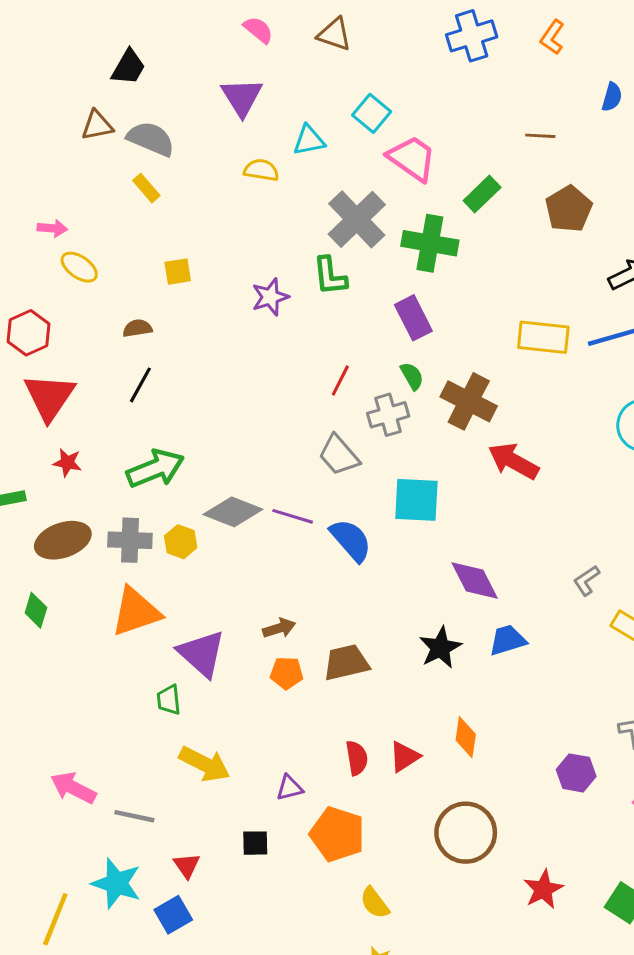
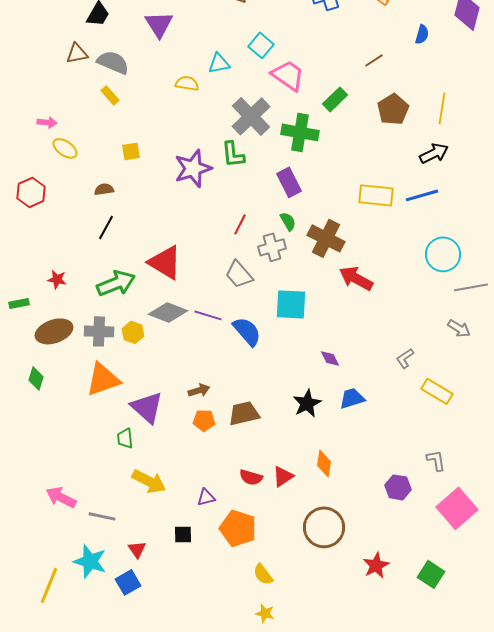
purple triangle: (242, 97) -> (159, 24), moved
brown line: (540, 136) -> (374, 60), turned -36
purple star: (270, 297) -> (193, 168), size x1.5
red triangle: (49, 397) -> (165, 262), moved, turned -33
purple diamond: (475, 580) -> (330, 358), size x0.6
red semicircle: (357, 758) -> (251, 477), turned 115

